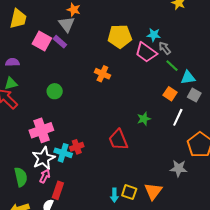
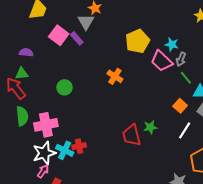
yellow pentagon: (120, 36) -> (137, 41), turned -30
gray arrow: (165, 48) -> (181, 59), turned -128
red trapezoid: (118, 140) -> (132, 135), moved
green semicircle: (21, 177) -> (22, 116), moved

